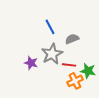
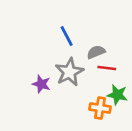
red line: (69, 65) -> (107, 68), moved
orange cross: (75, 81) -> (100, 108), turned 35

